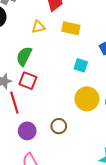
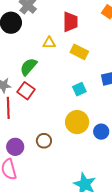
cyan square: (81, 65) -> (79, 89), turned 32
purple circle: (27, 131) -> (15, 147), moved

